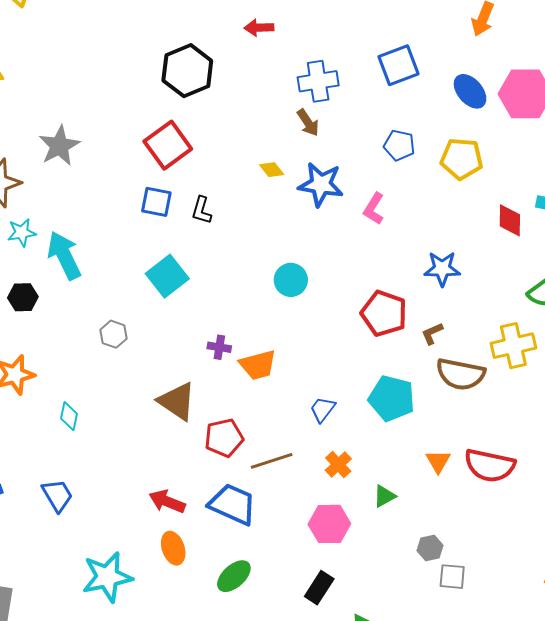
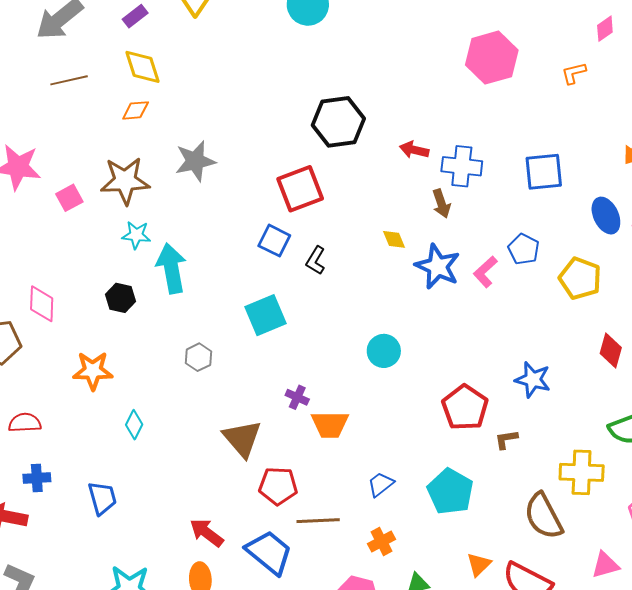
red arrow: (259, 28) -> (414, 150), moved
pink L-shape: (374, 209) -> (485, 272), moved
brown semicircle: (461, 374) -> (543, 516), moved, turned 36

